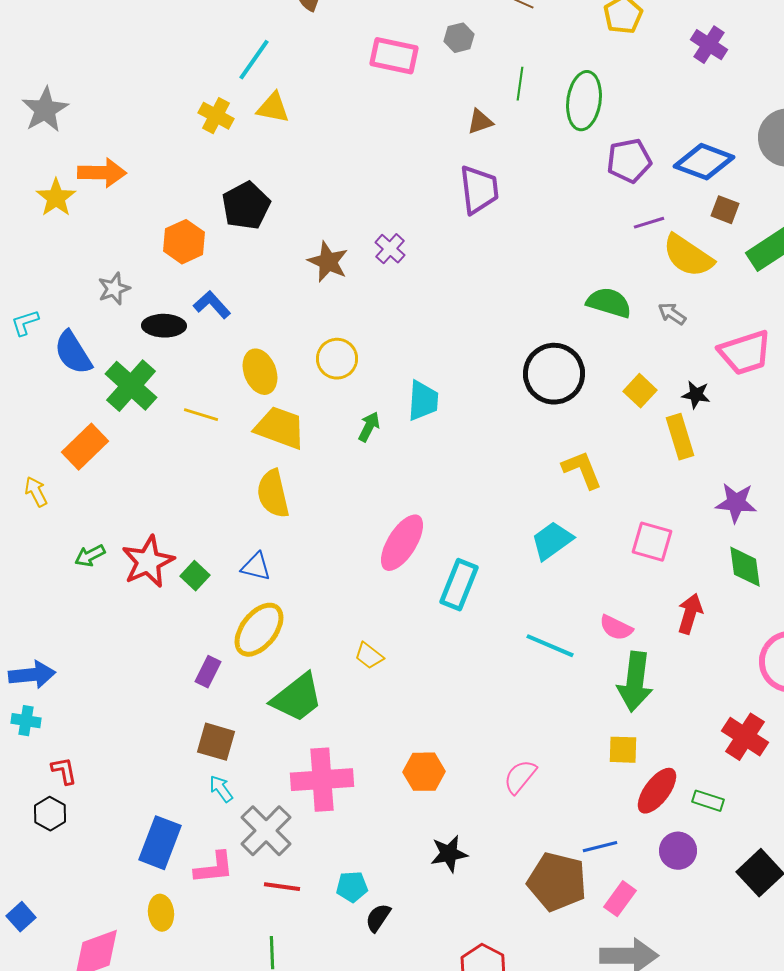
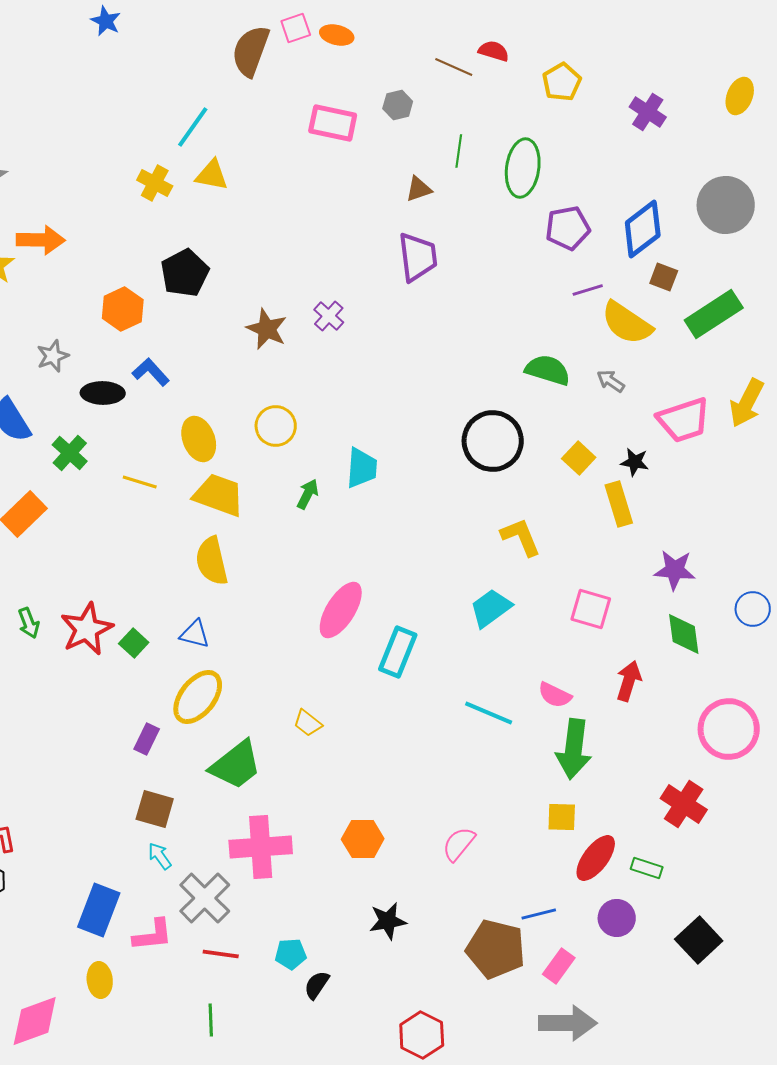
blue diamond: (704, 162) -> (643, 229), turned -58
green cross: (131, 386) -> (70, 453), size x0.7
green arrow: (90, 556) -> (29, 623), turned -84

